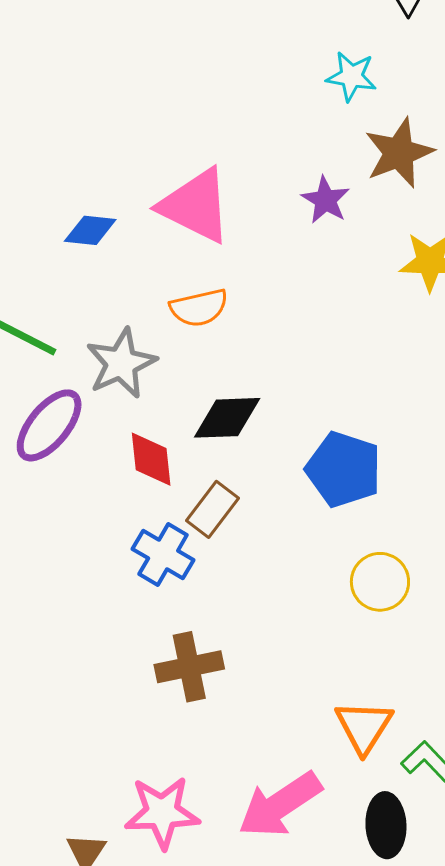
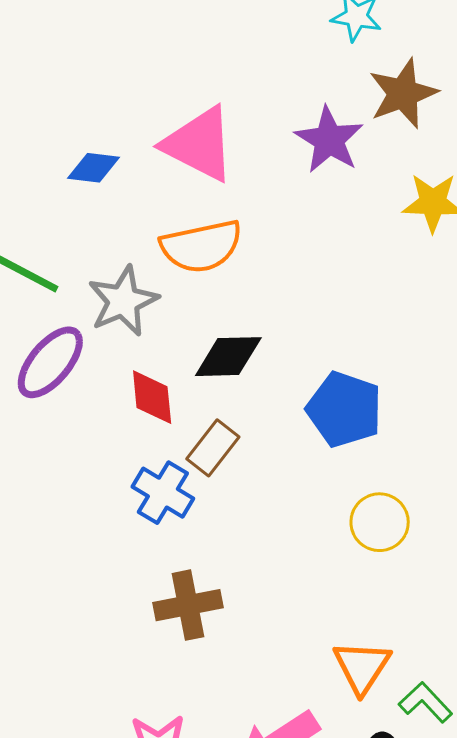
purple star: (326, 200) -> (329, 140), size x1.4
orange semicircle: (199, 308) -> (201, 246), size x1.4

